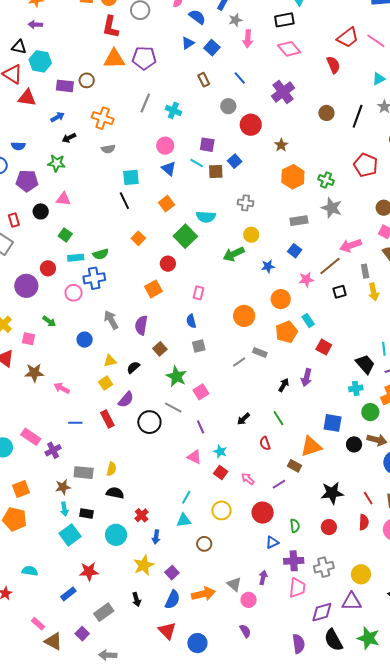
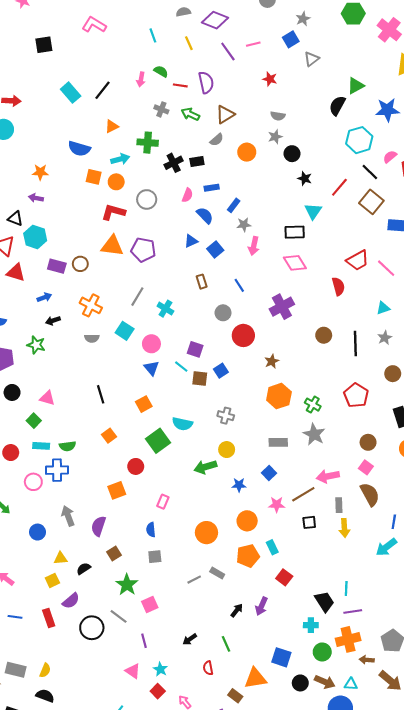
red L-shape: (110, 27) -> (113, 212), turned 85
black line: (358, 116) -> (355, 343), turned -30
cyan square: (131, 177) -> (125, 331), moved, turned 30
pink triangle: (63, 199) -> (47, 398), moved

